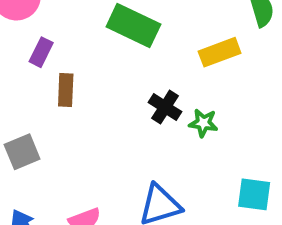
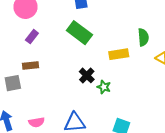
brown rectangle: (66, 90) -> (30, 66), moved, turned 70

